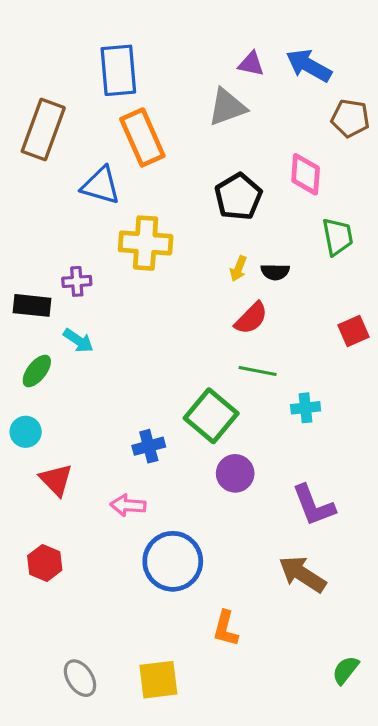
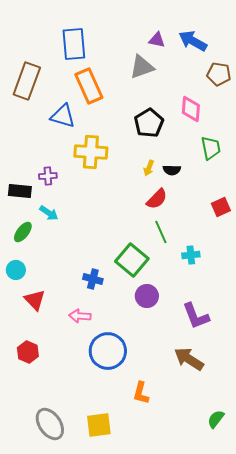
green line: (258, 371) -> (161, 232), turned 55
blue cross: (149, 446) -> (93, 279), turned 30
gray ellipse: (80, 678) -> (50, 424), size x1.4

